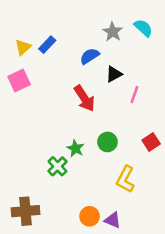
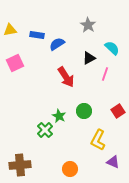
cyan semicircle: (143, 28) -> (112, 48), moved
blue rectangle: (47, 45) -> (37, 35), turned 56
yellow triangle: (23, 47) -> (10, 30), moved, turned 32
blue semicircle: (90, 56) -> (57, 44), moved
purple triangle: (113, 220) -> (113, 162), moved

